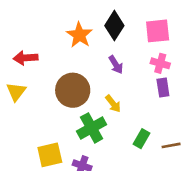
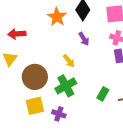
brown circle: (73, 90) -> (35, 77), moved
yellow arrow: (113, 104) -> (69, 61), moved

